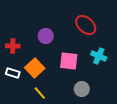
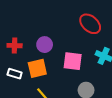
purple circle: (46, 36) -> (45, 45), moved
orange square: (35, 68) -> (37, 68), turned 30

